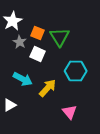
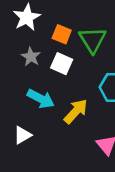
gray star: (20, 42) -> (31, 57), moved

